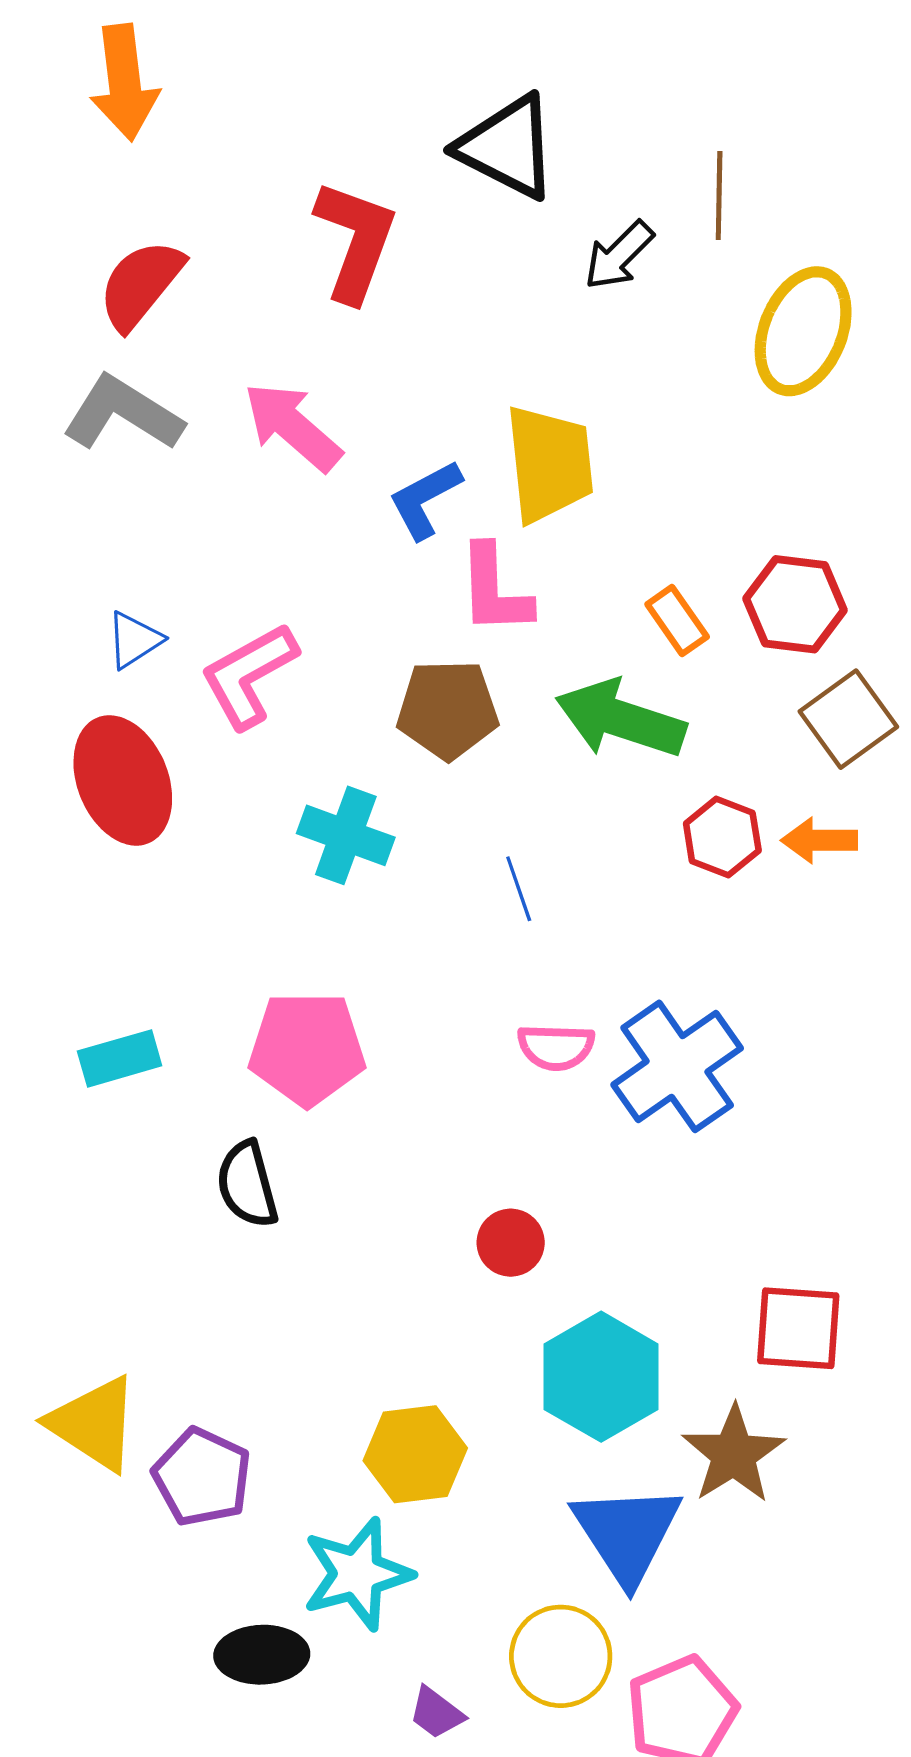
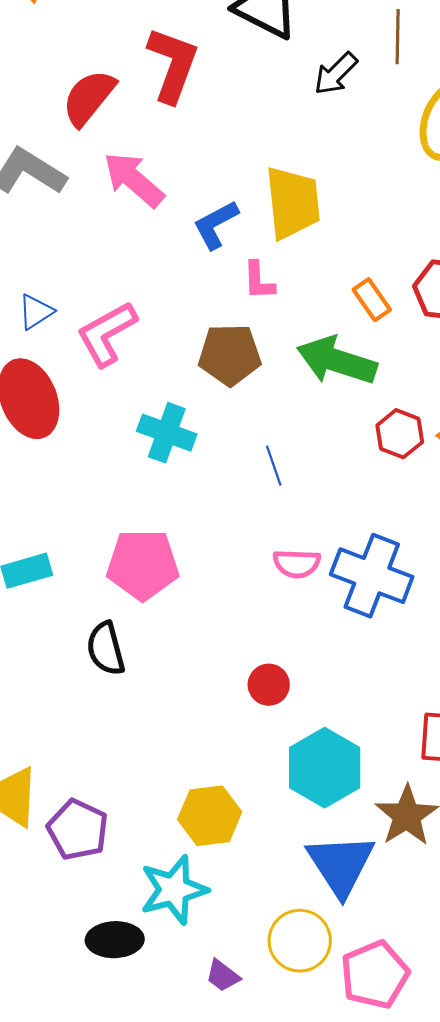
red semicircle: (141, 284) -> (89, 98), moved
pink L-shape: (494, 590) -> (259, 281), size x0.7
blue cross: (677, 1066) -> (372, 576), turned -34

